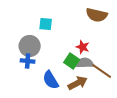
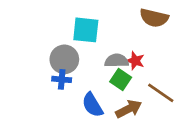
cyan square: (46, 24) -> (86, 30), size x1.5
gray semicircle: (85, 63) -> (117, 61), moved

